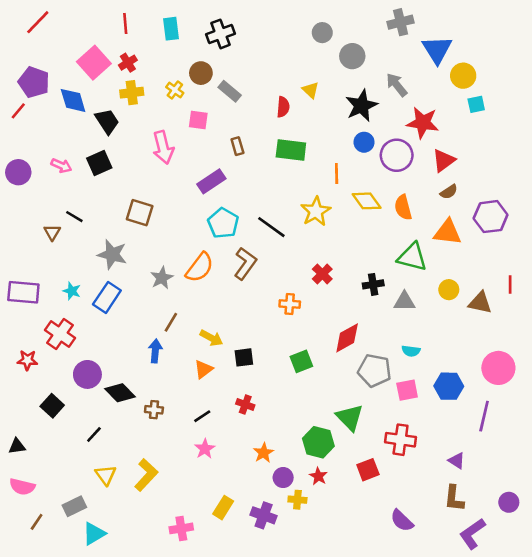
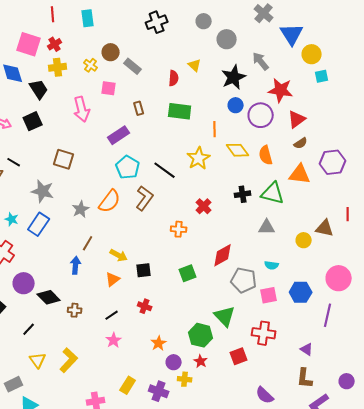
gray cross: (401, 22) -> (264, 13), turned -36
black cross: (220, 34) -> (157, 22), moved
pink square: (94, 63) -> (29, 44), turned -30
black cross: (373, 284) -> (243, 194), moved
yellow circle: (449, 290) -> (304, 240), moved

